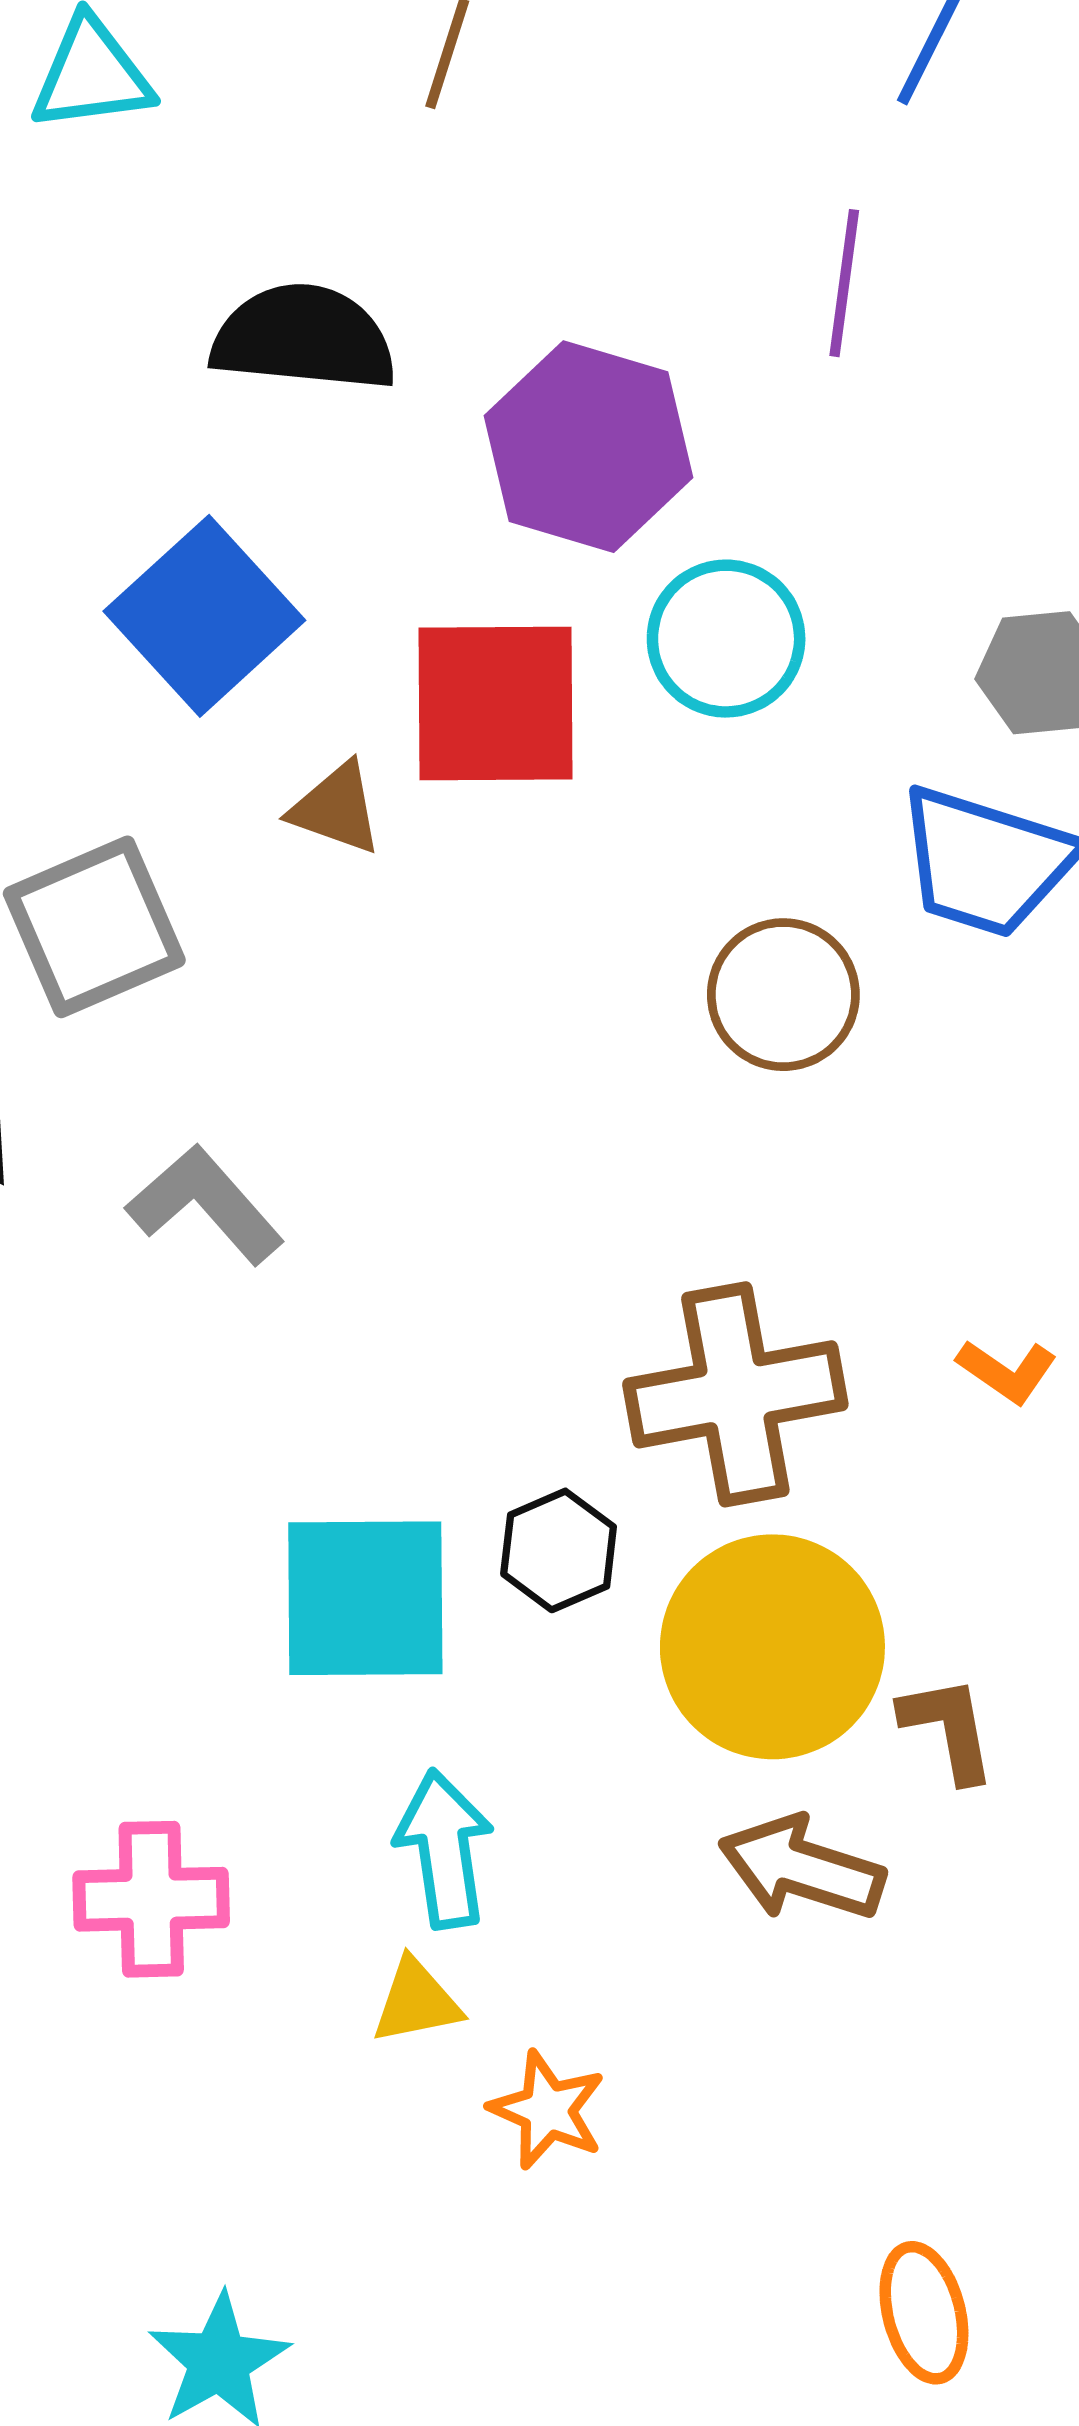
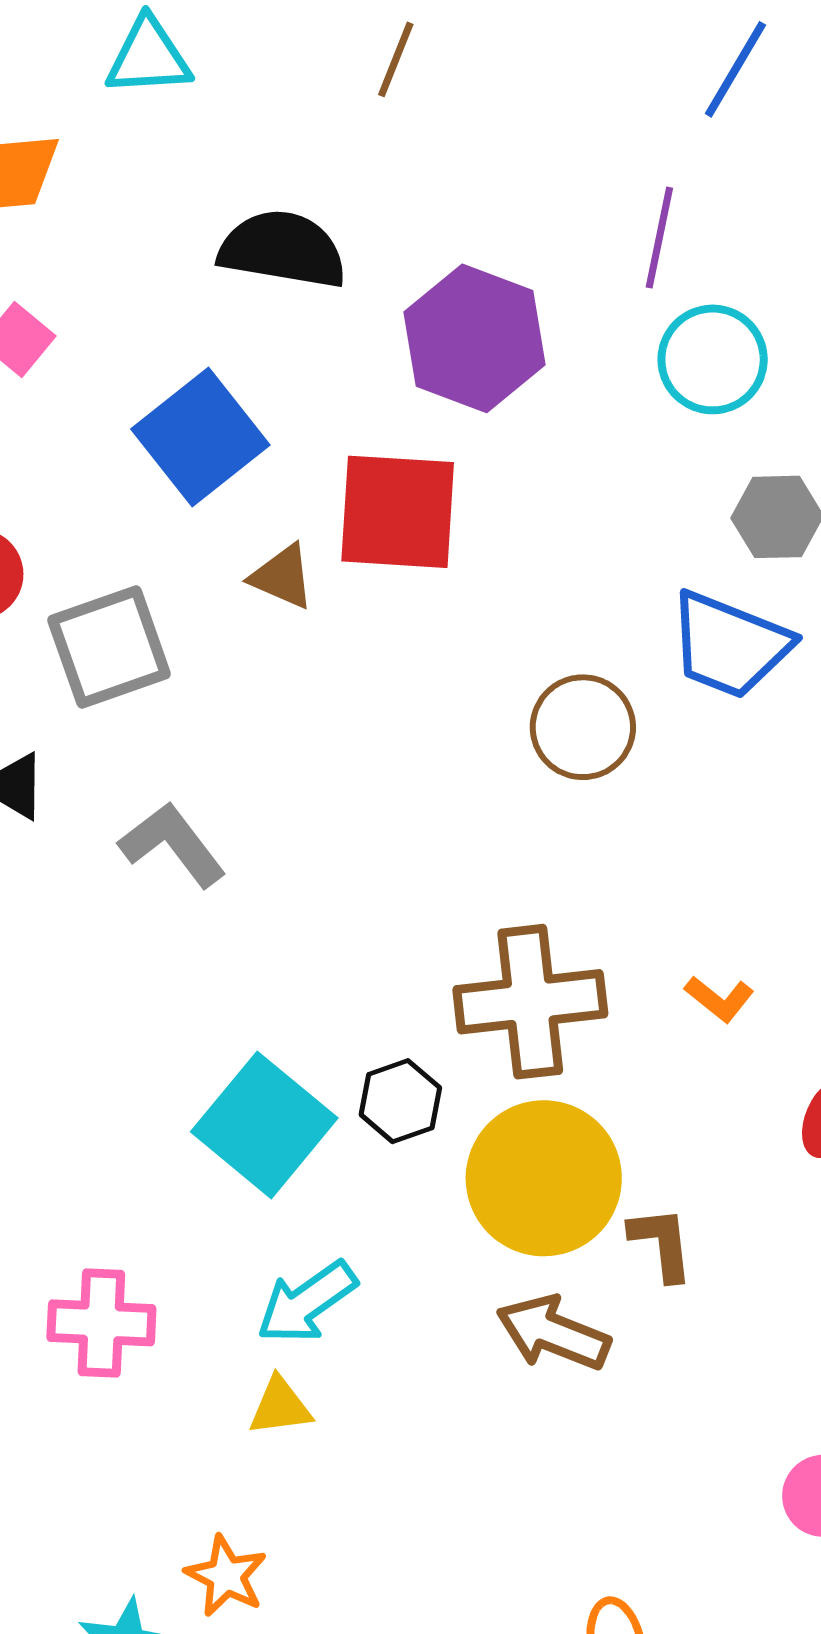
cyan circle: (726, 639) -> (713, 359), moved
cyan square: (365, 1598) -> (264, 1125), turned 36
cyan arrow: (444, 1849) -> (307, 1302), turned -121
orange star: (547, 2110) -> (226, 1576), moved

